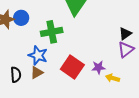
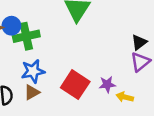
green cross: (52, 32) -> (26, 36), moved
blue star: (38, 55) -> (33, 71), turned -30

